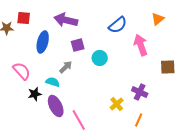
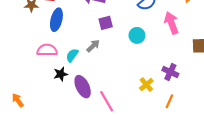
blue ellipse: (43, 42) -> (56, 20), moved
cyan circle: (100, 58) -> (137, 35), moved
pink semicircle: (22, 71) -> (47, 50), turned -48
cyan semicircle: (53, 82) -> (72, 55), moved, turned -72

